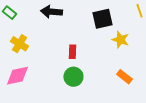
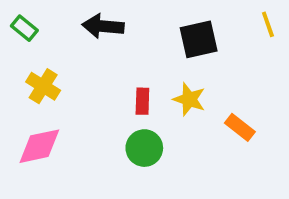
yellow star: (120, 40) -> (189, 99), moved
orange rectangle: (124, 77) -> (240, 127), moved

